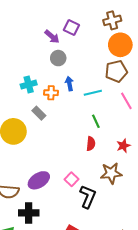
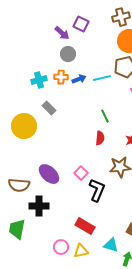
blue arrow: (69, 84) -> (79, 79), turned 80
orange cross: (51, 93) -> (61, 77), moved
cyan line: (93, 93) -> (102, 78), moved
purple ellipse: (39, 180) -> (49, 174), turned 75

